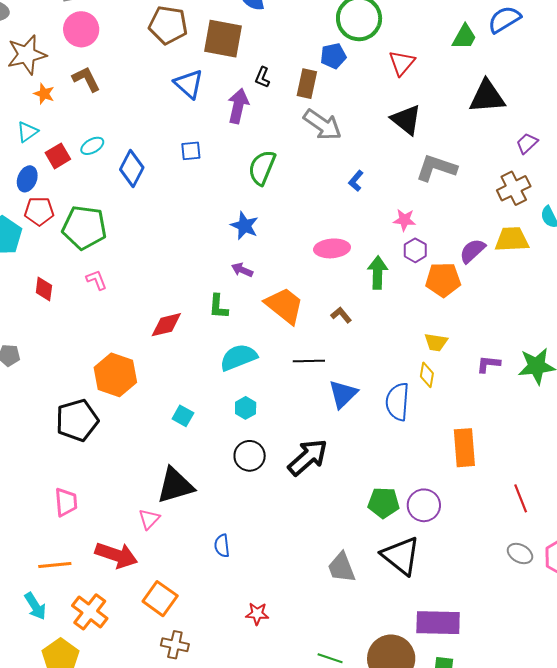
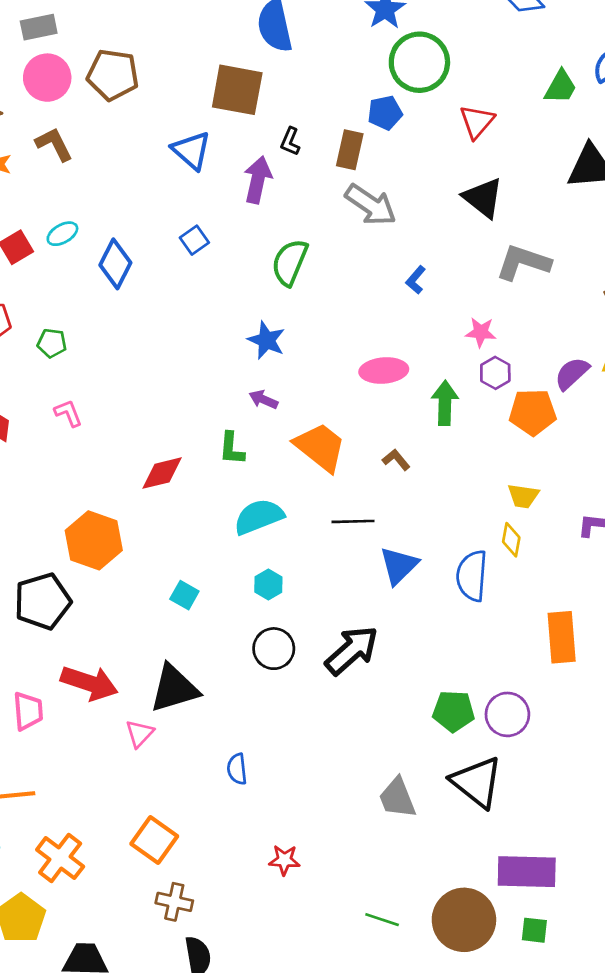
brown pentagon: (168, 25) -> (113, 75), moved
blue square: (191, 151) -> (194, 240), turned -30
green pentagon: (84, 227) -> (52, 343), size x0.5
red arrow: (116, 555) -> (89, 683), moved

